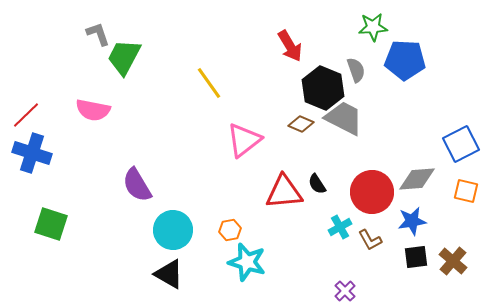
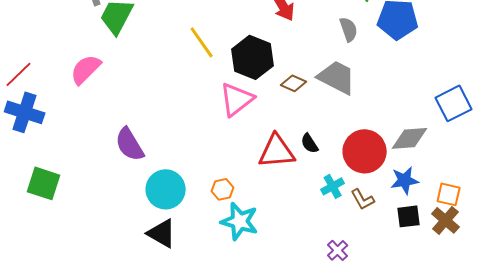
black hexagon: (323, 88) -> (253, 57), moved
pink semicircle: (93, 110) -> (86, 69), turned 124
orange square: (466, 191) -> (449, 194), moved

